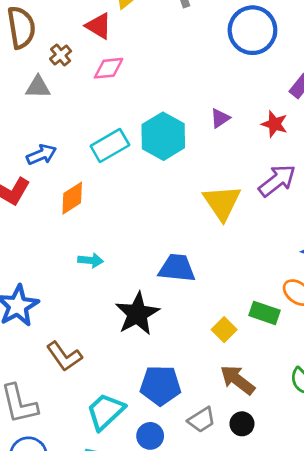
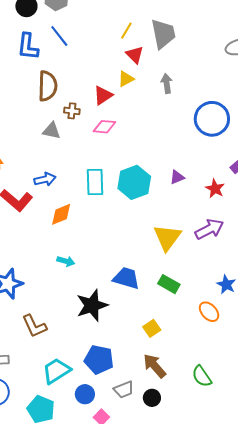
red triangle: (99, 26) -> (103, 95), turned 45
brown cross: (61, 55) -> (72, 111), turned 35
cyan rectangle: (110, 146) -> (95, 182), turned -72
green rectangle: (264, 313) -> (169, 284), moved

